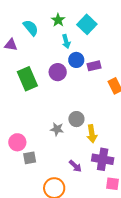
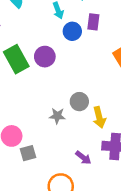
purple rectangle: (94, 66) -> (93, 22), moved, turned -64
purple circle: (58, 72) -> (45, 57), moved

